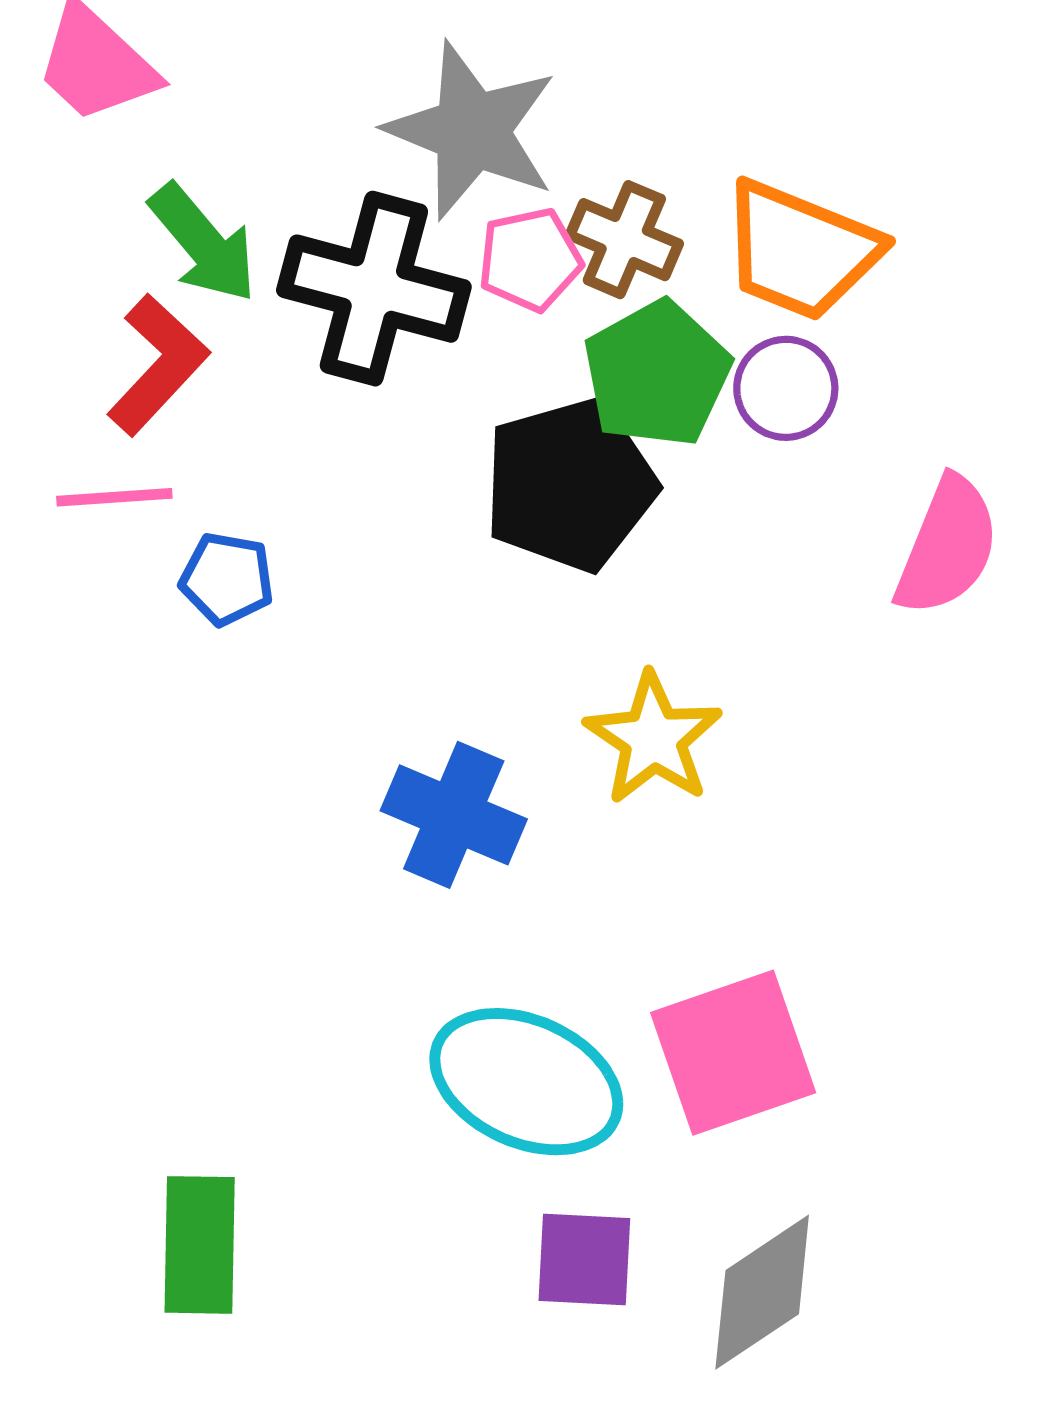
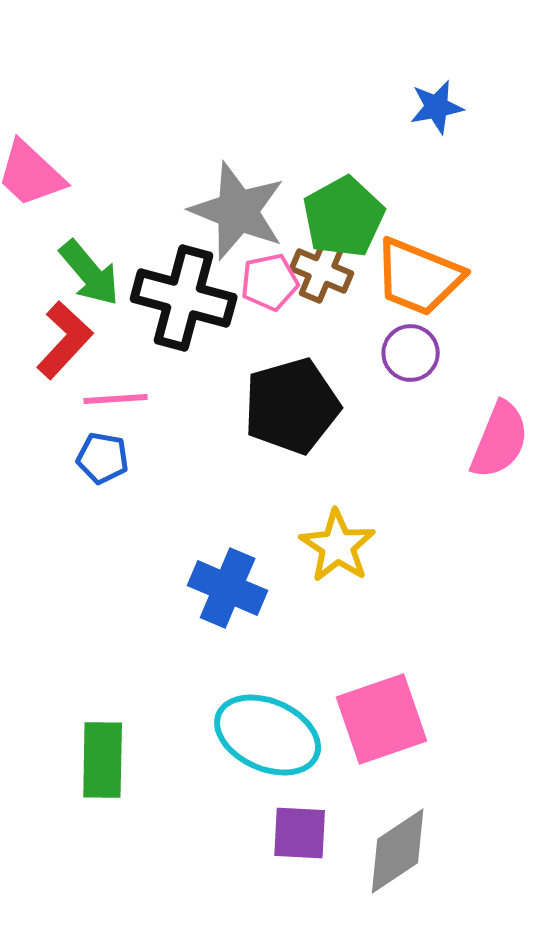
green pentagon: (657, 374) -> (344, 217), moved
pink line: (114, 497) -> (116, 399), moved
green rectangle: (200, 1245) -> (103, 760), moved

